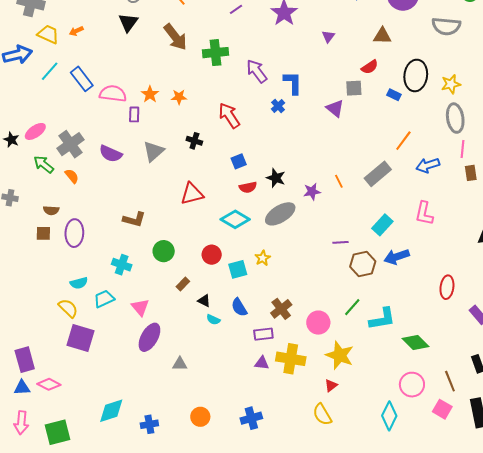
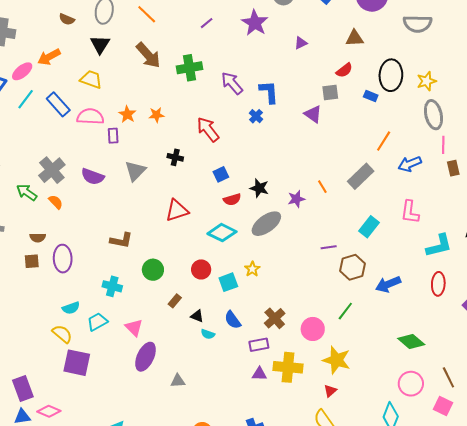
orange arrow: (76, 31) -> (49, 57), size x1.6
yellow trapezoid: (48, 34) -> (91, 79), moved
purple triangle: (328, 36) -> (301, 43), turned 32
pink ellipse: (35, 131) -> (22, 71), moved
blue arrow: (397, 257) -> (388, 284), moved
cyan L-shape: (382, 319) -> (439, 246), moved

